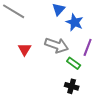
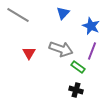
blue star: (75, 22) -> (91, 26), moved

